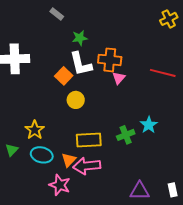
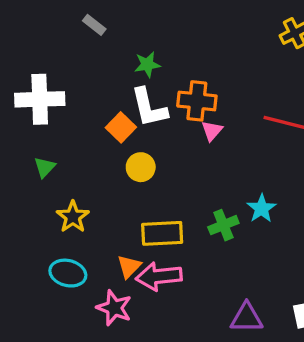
gray rectangle: (57, 14) -> (94, 25), moved
green triangle: (12, 150) -> (45, 167), moved
cyan ellipse: (42, 155) -> (68, 273), moved

